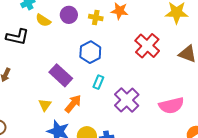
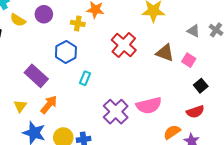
yellow cross: (96, 18) -> (78, 23), moved
cyan rectangle: (98, 82) -> (85, 78), moved
purple cross: (127, 100) -> (116, 112), moved

